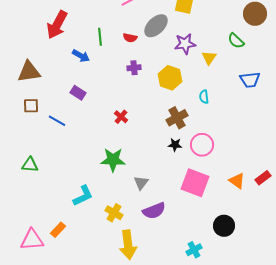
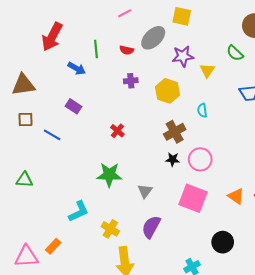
gray triangle: (141, 183) -> (145, 191), moved
purple semicircle: (154, 211) -> (151, 227), turned 140

